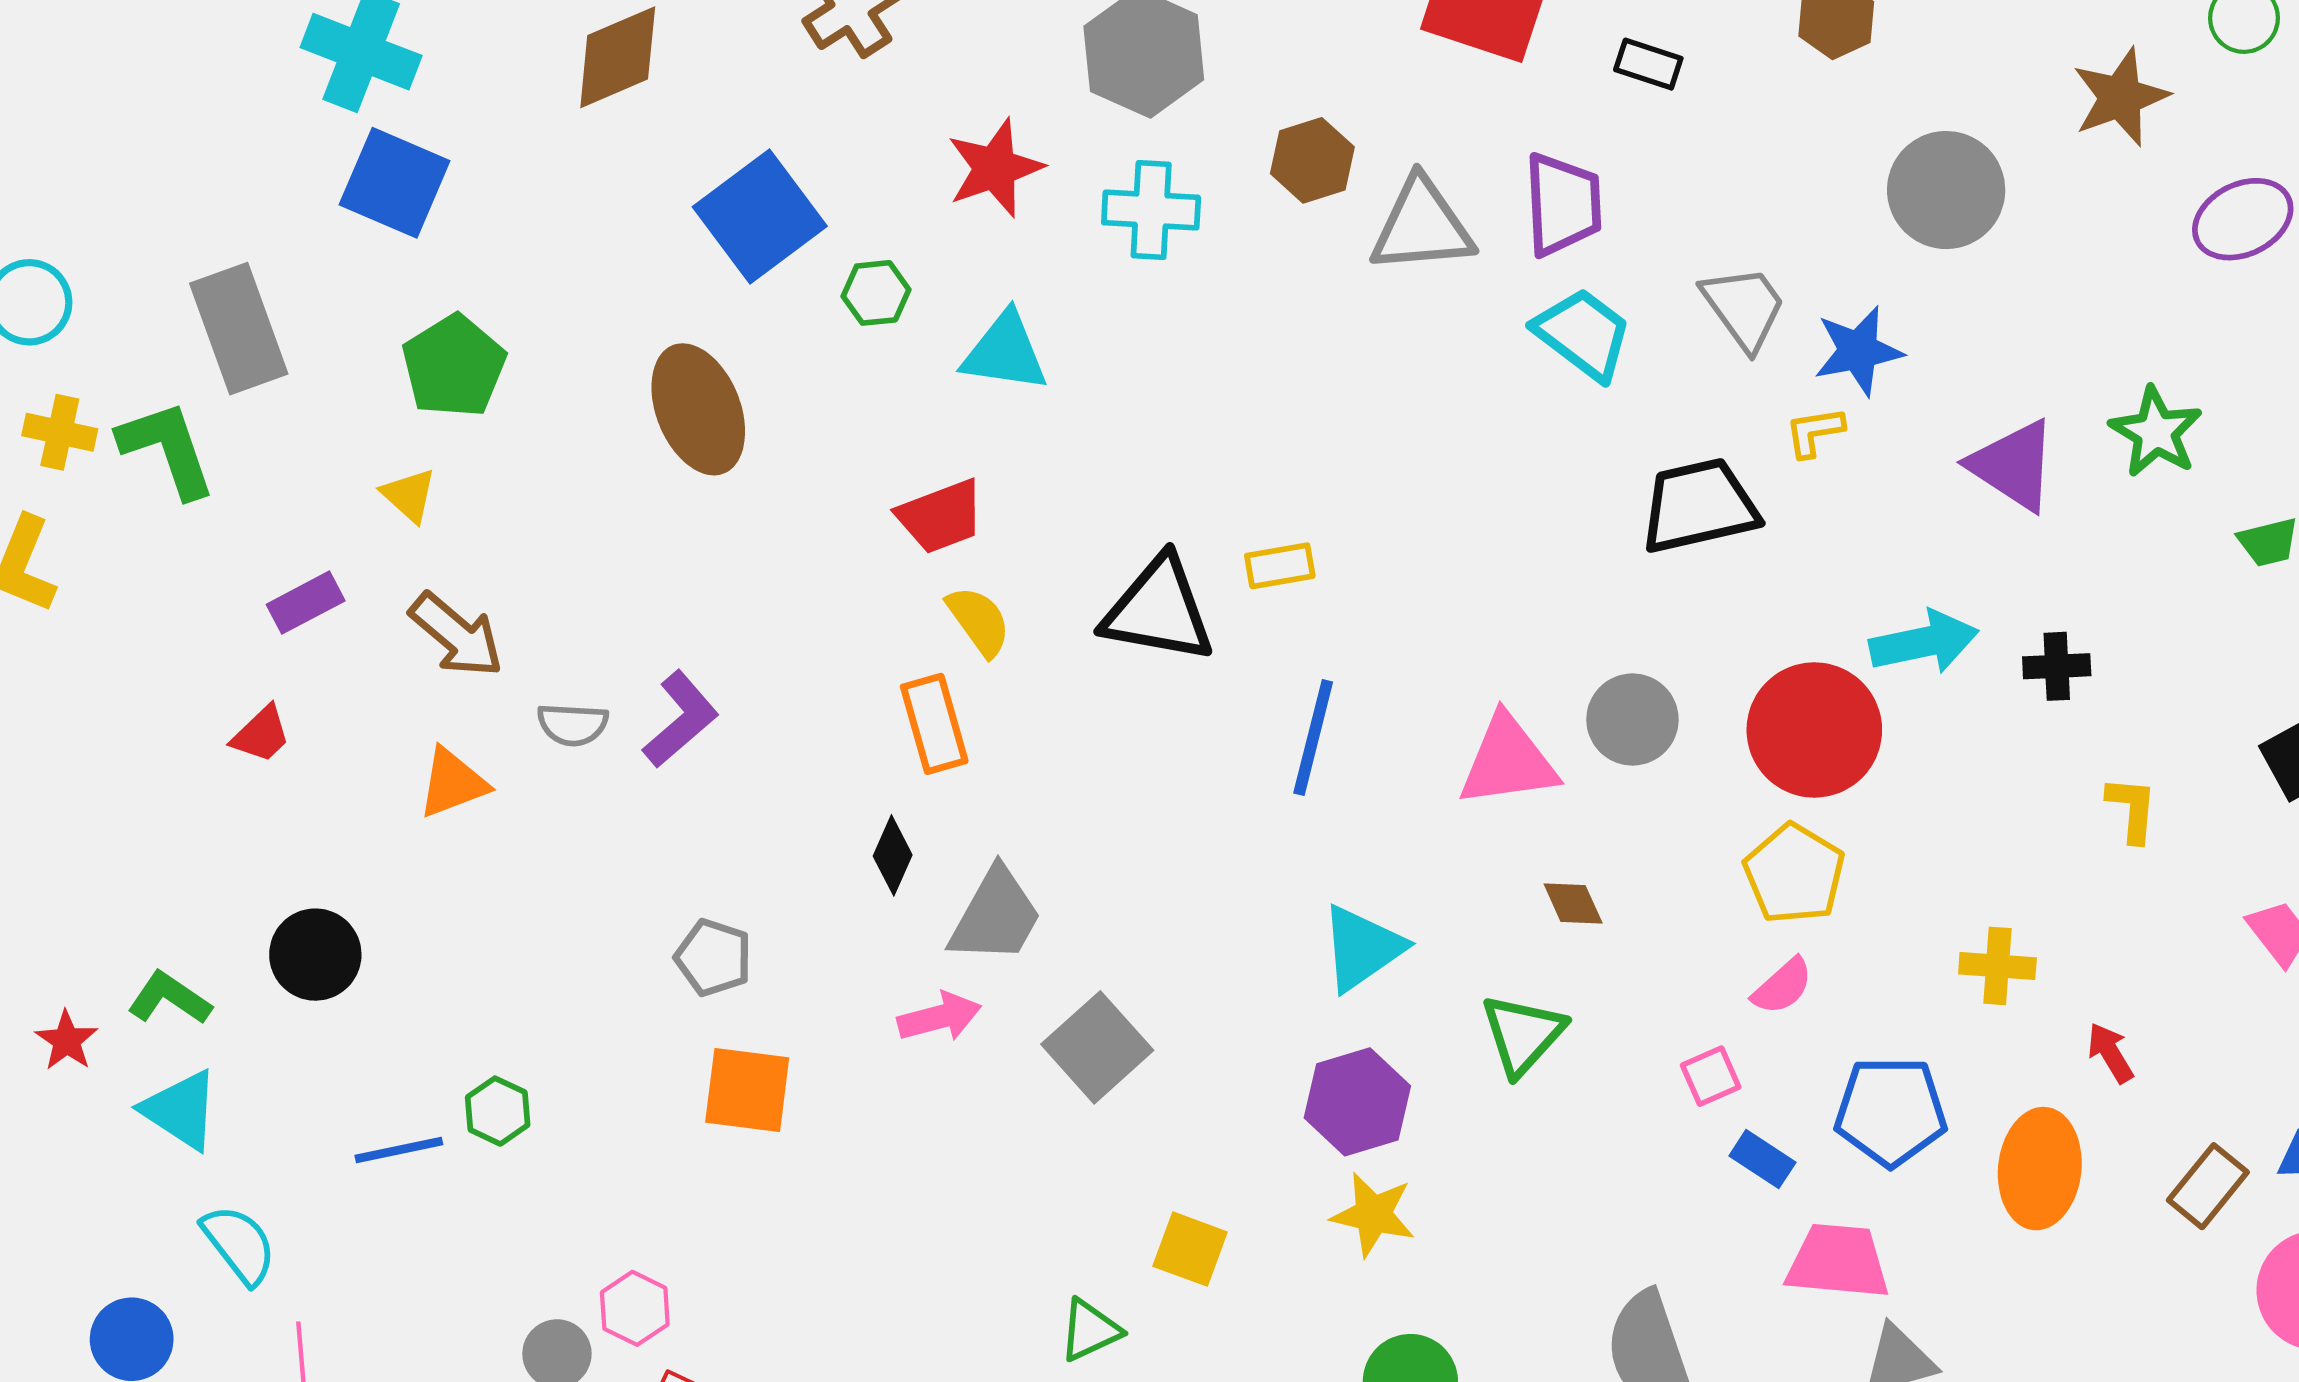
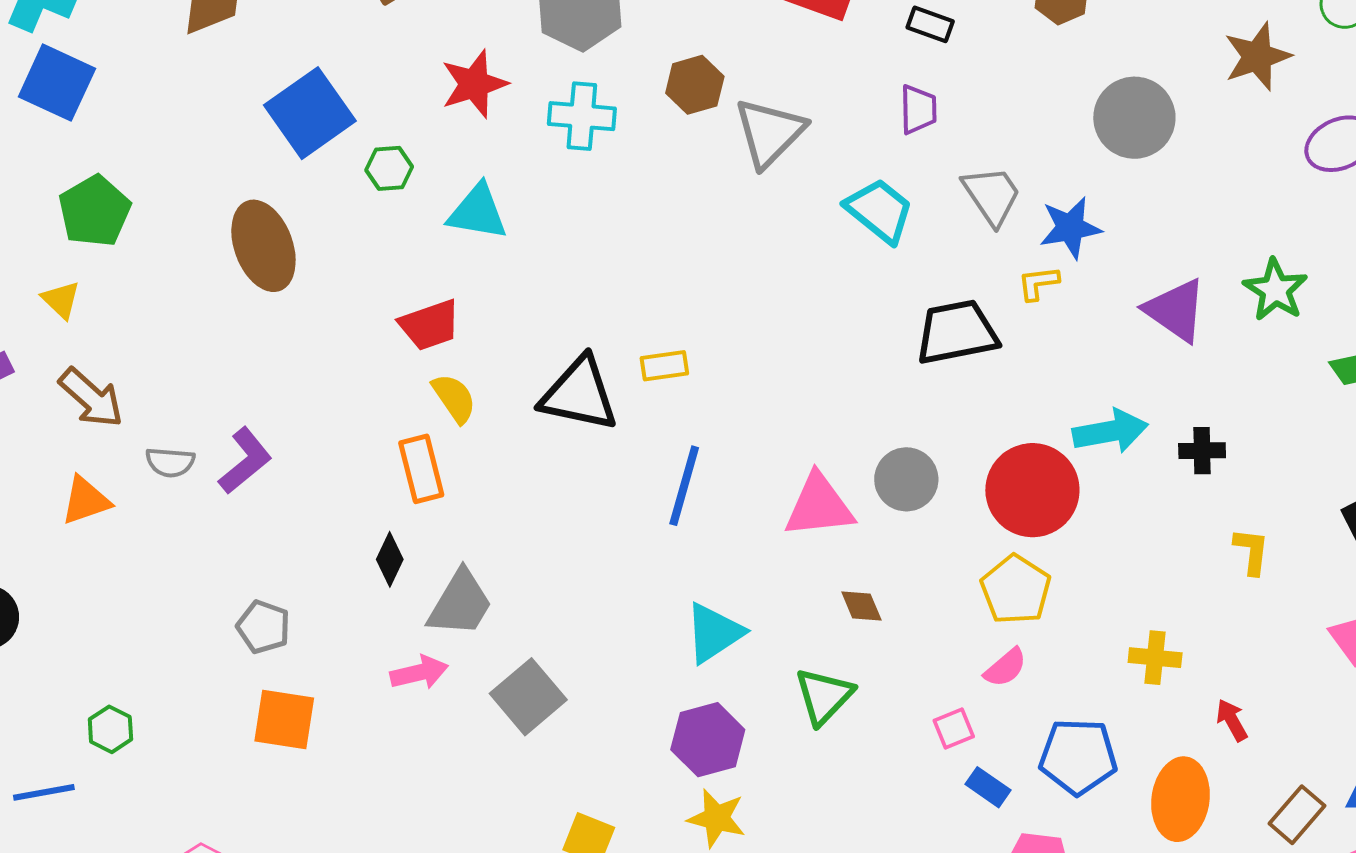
purple trapezoid: (1563, 204) -> (918, 110), moved, size x0.7
gray triangle: (1422, 226) -> (770, 132), turned -42
blue line: (399, 1150) -> (44, 792), moved

